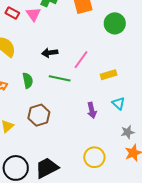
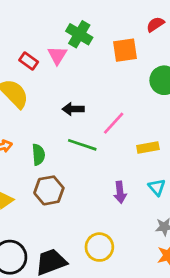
red rectangle: (12, 13) -> (29, 61), moved
green semicircle: (28, 81) -> (38, 155), moved
yellow circle: (94, 157) -> (99, 247), moved

